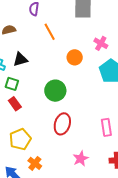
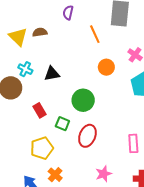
orange line: (50, 32) -> (95, 34), moved
black triangle: (20, 59) -> (52, 74), moved
green square: (12, 84) -> (62, 124), moved

